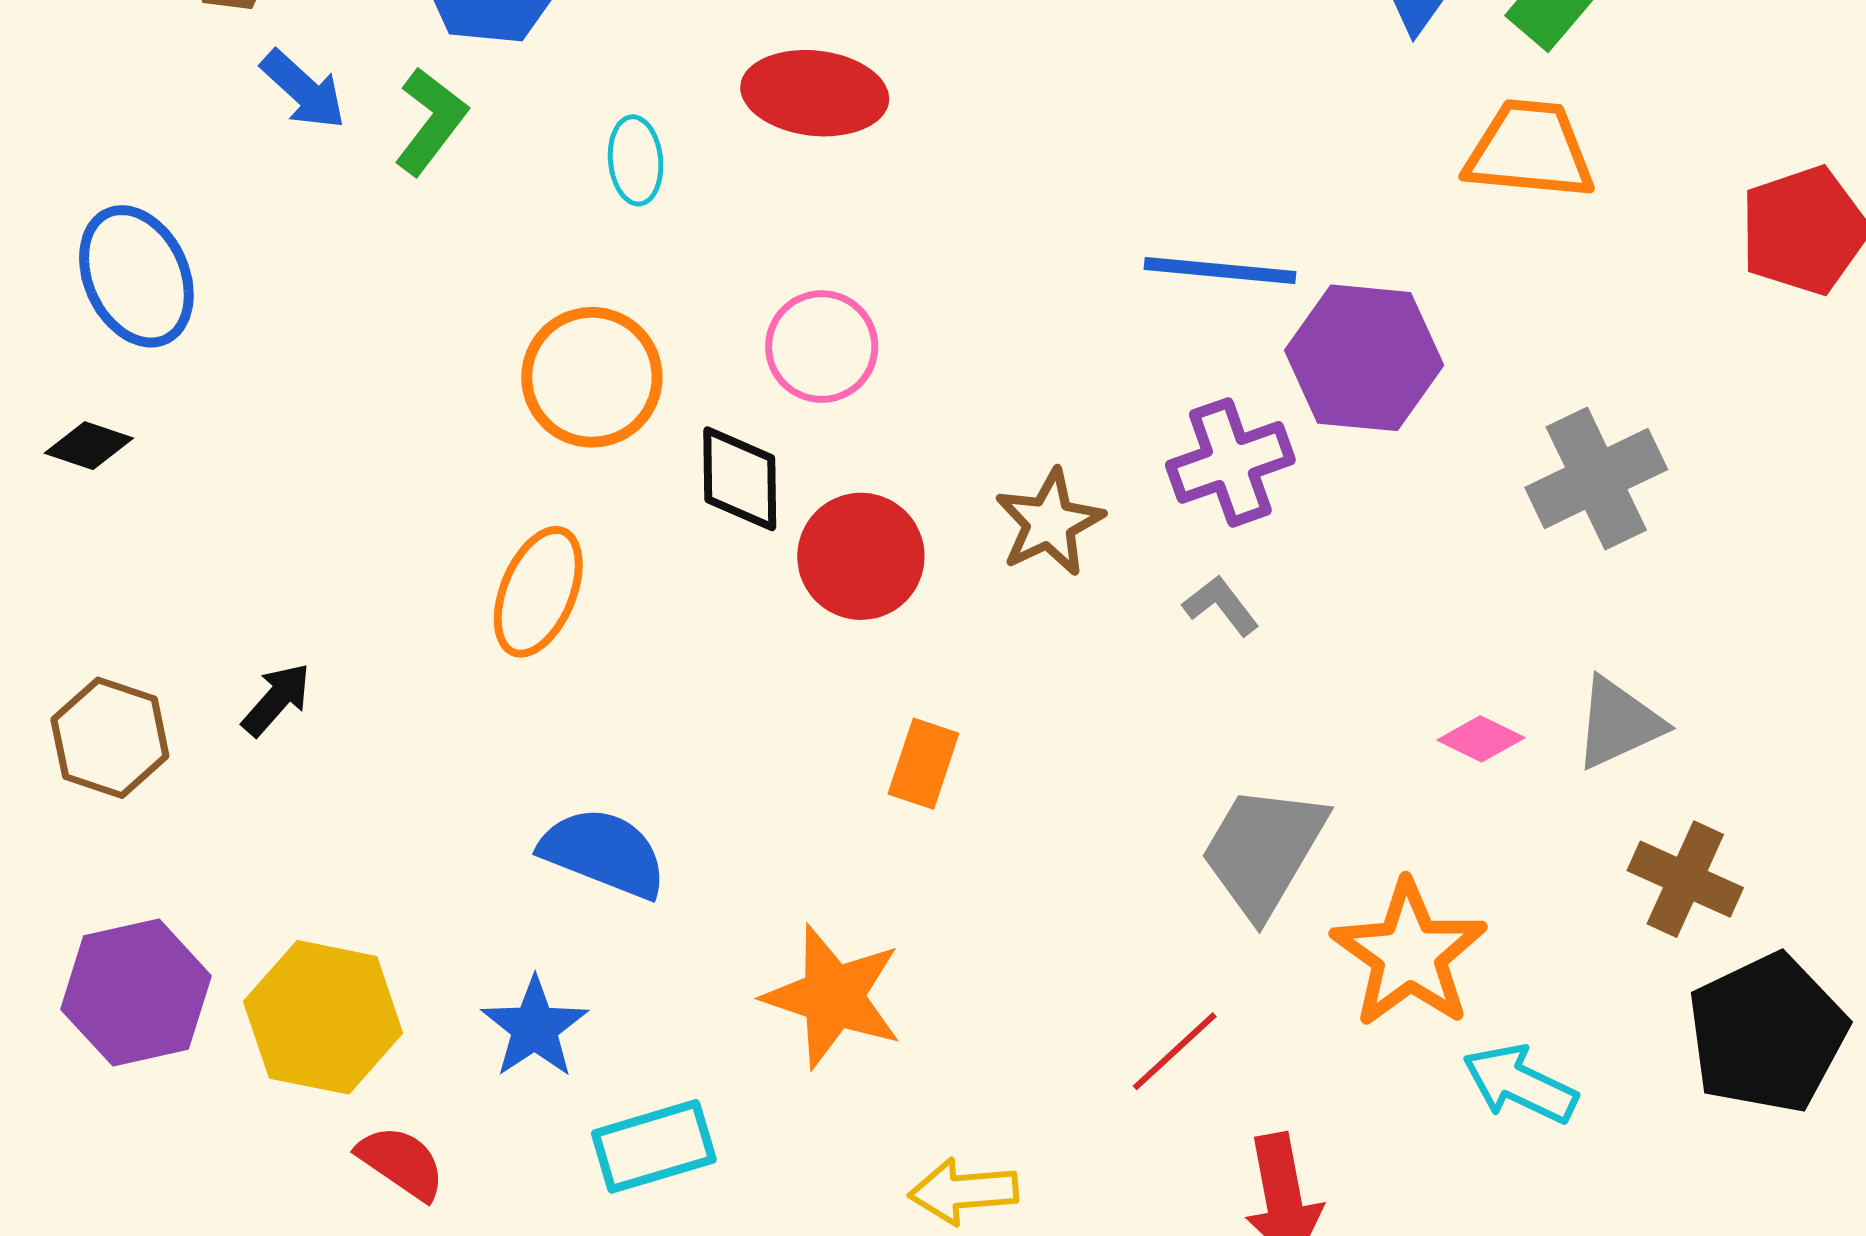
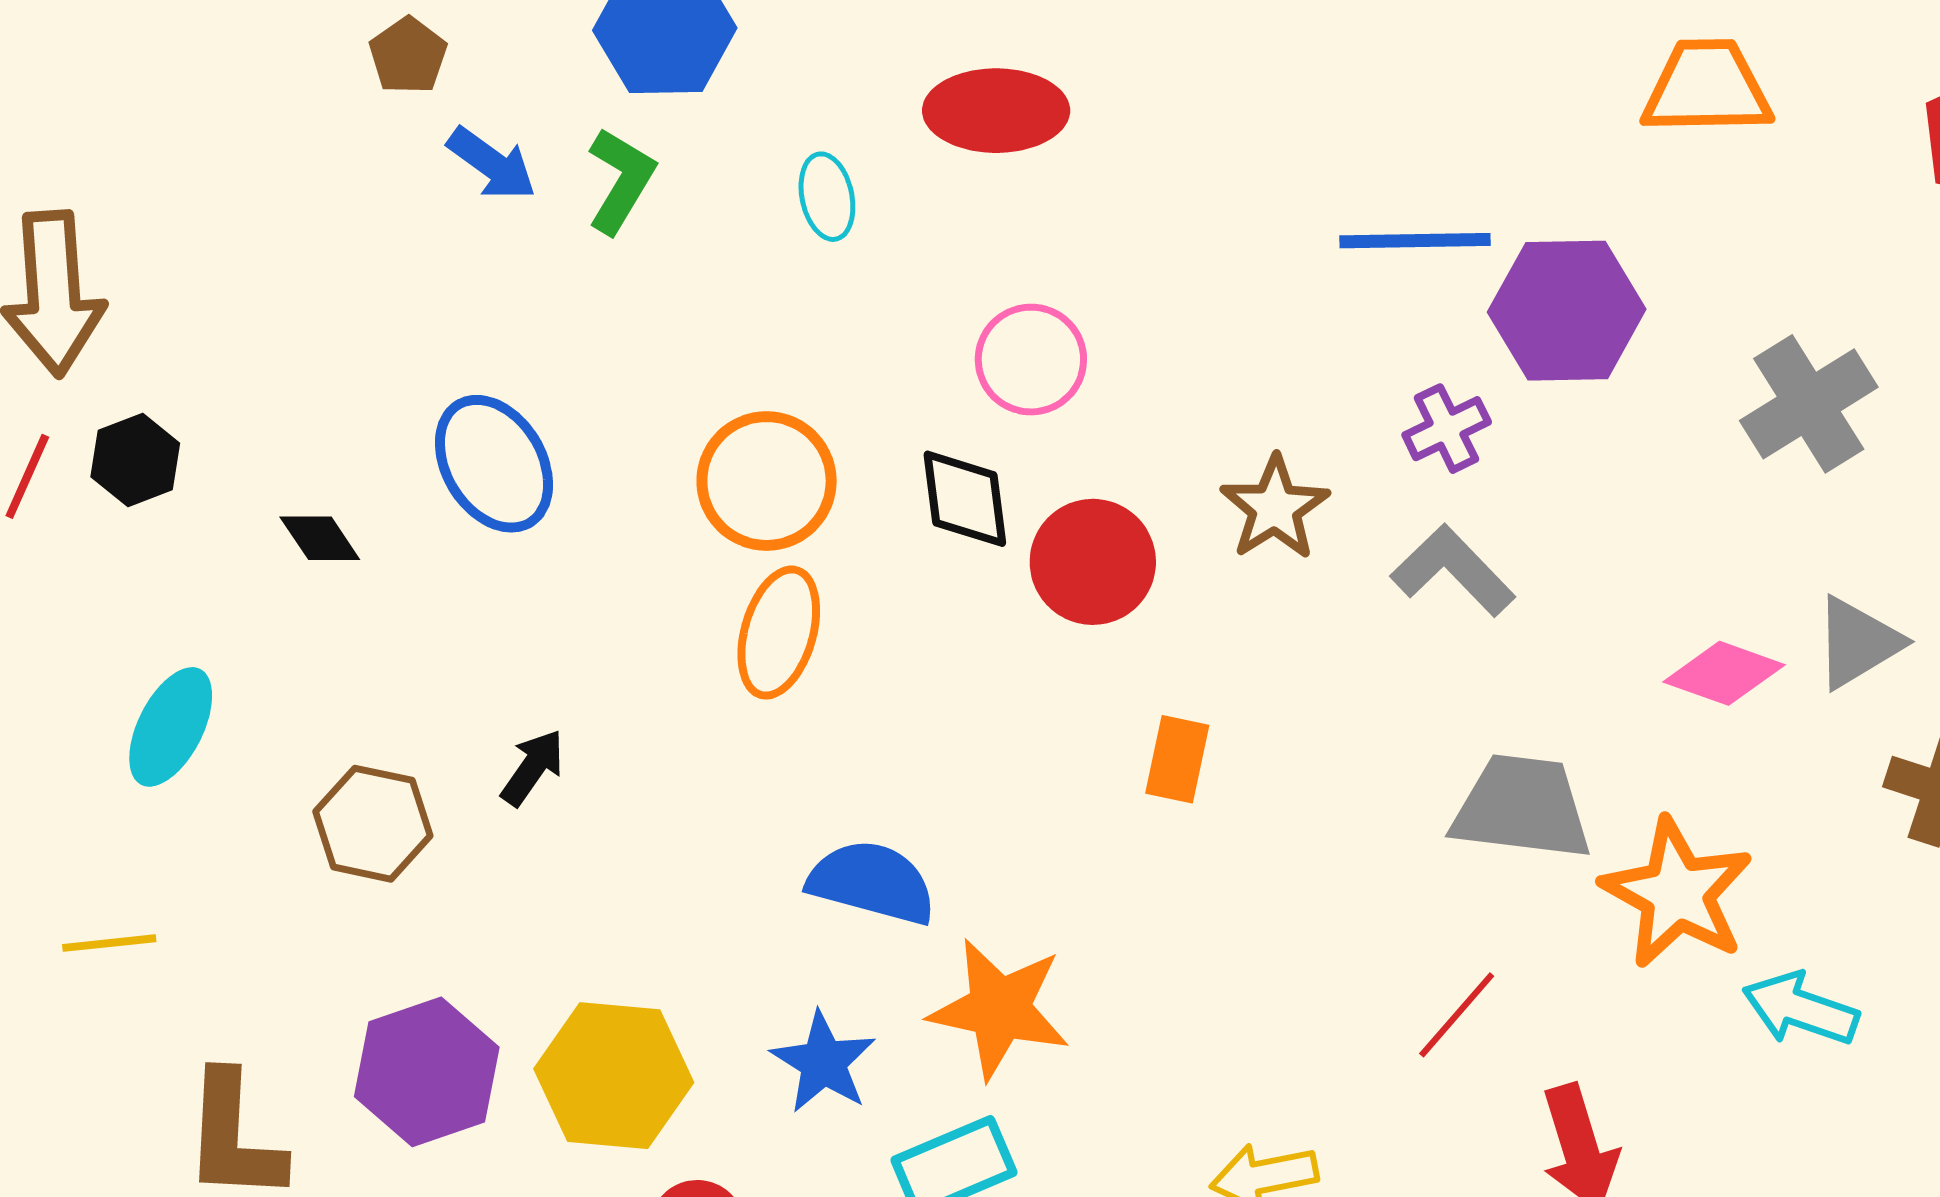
blue ellipse: (136, 276) -> (494, 464), moved
orange circle: (592, 377) -> (767, 481), moved
black diamond: (89, 446) -> (320, 538), turned 44
purple cross: (1230, 462) -> (1447, 429), size x0.7
gray L-shape: (1221, 605) -> (1453, 571), size x1.6
pink diamond: (1481, 739) -> (1724, 673), size x1.4
gray trapezoid: (1263, 851) -> (1522, 807), turned 73
orange star: (833, 996) -> (999, 1009), moved

